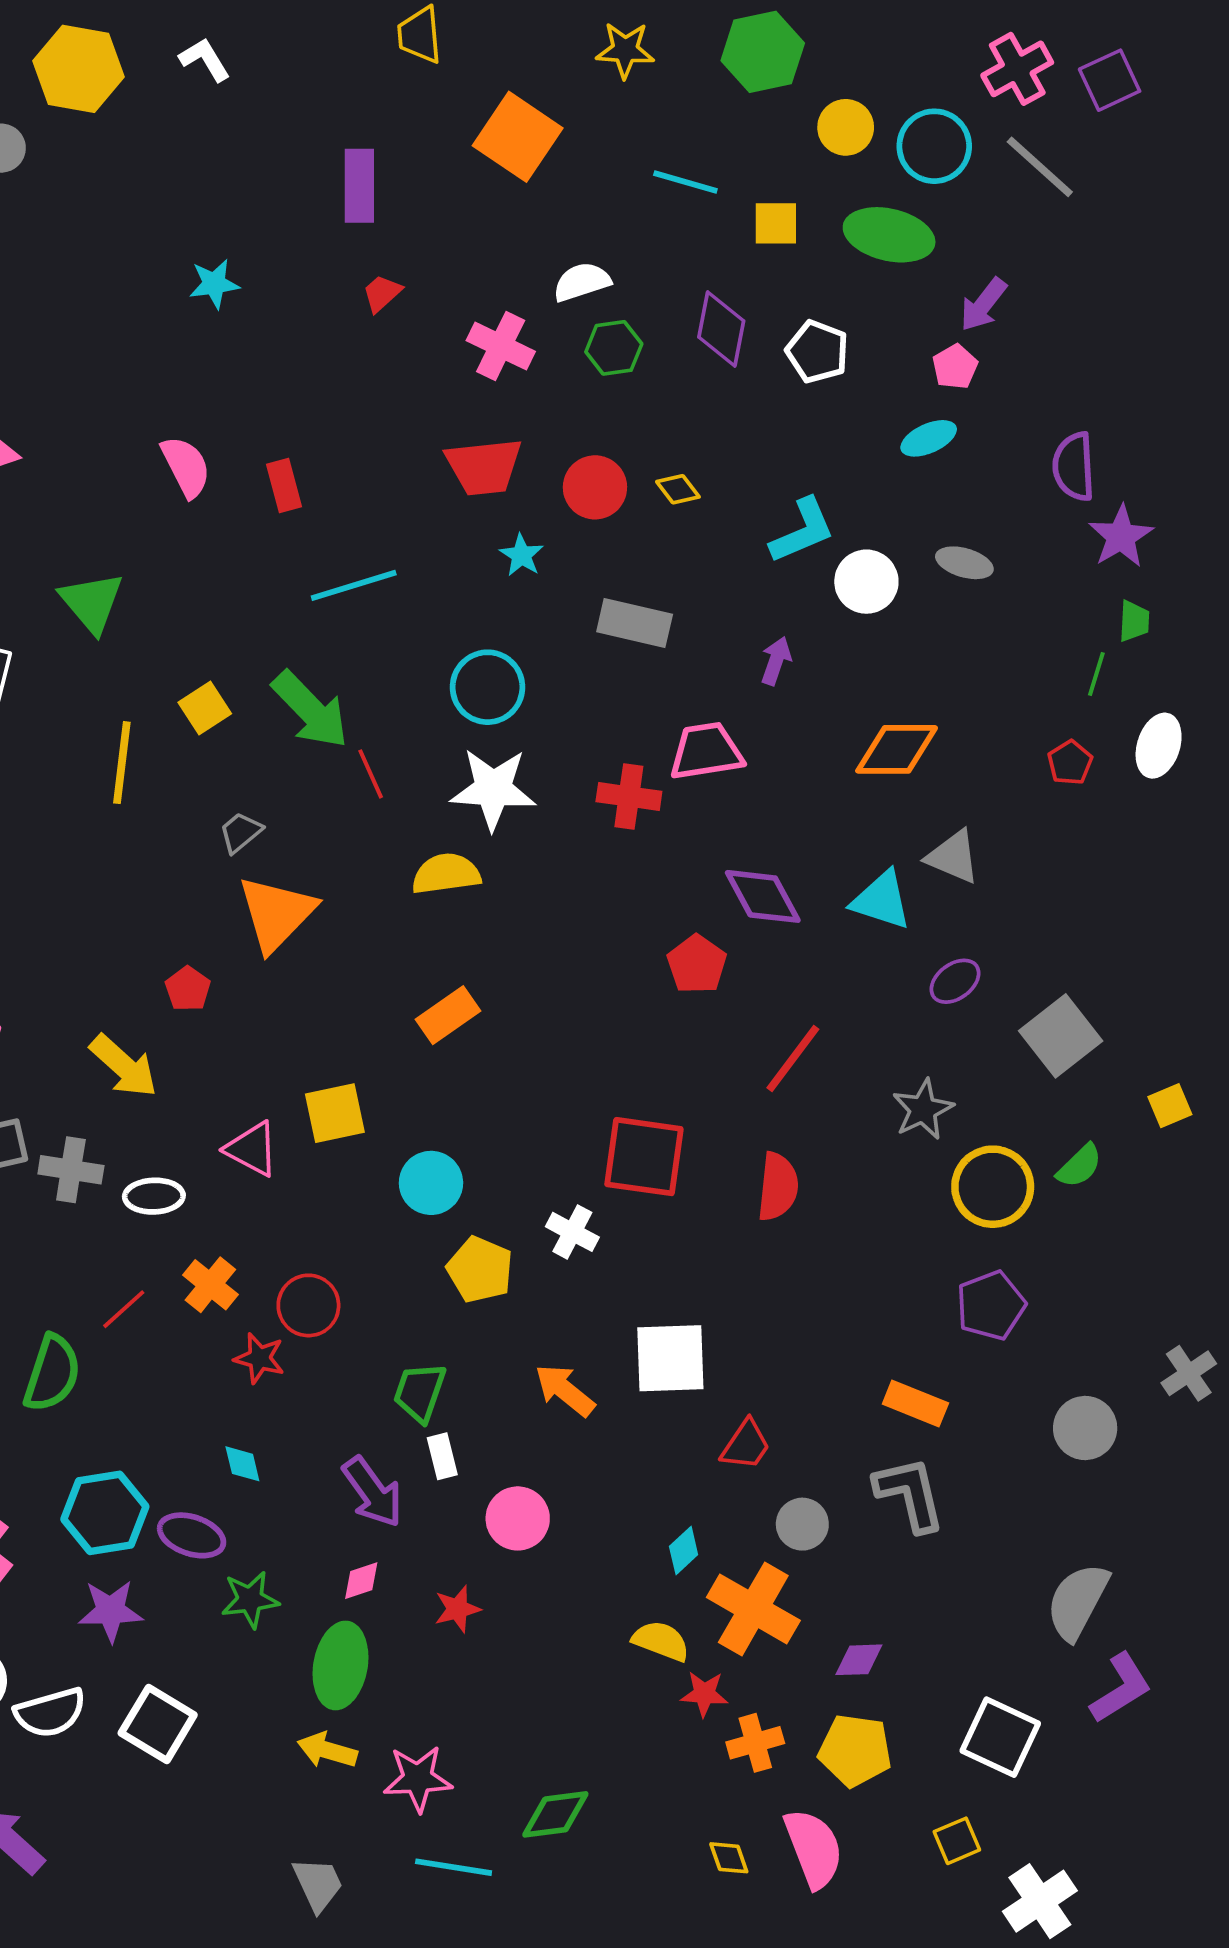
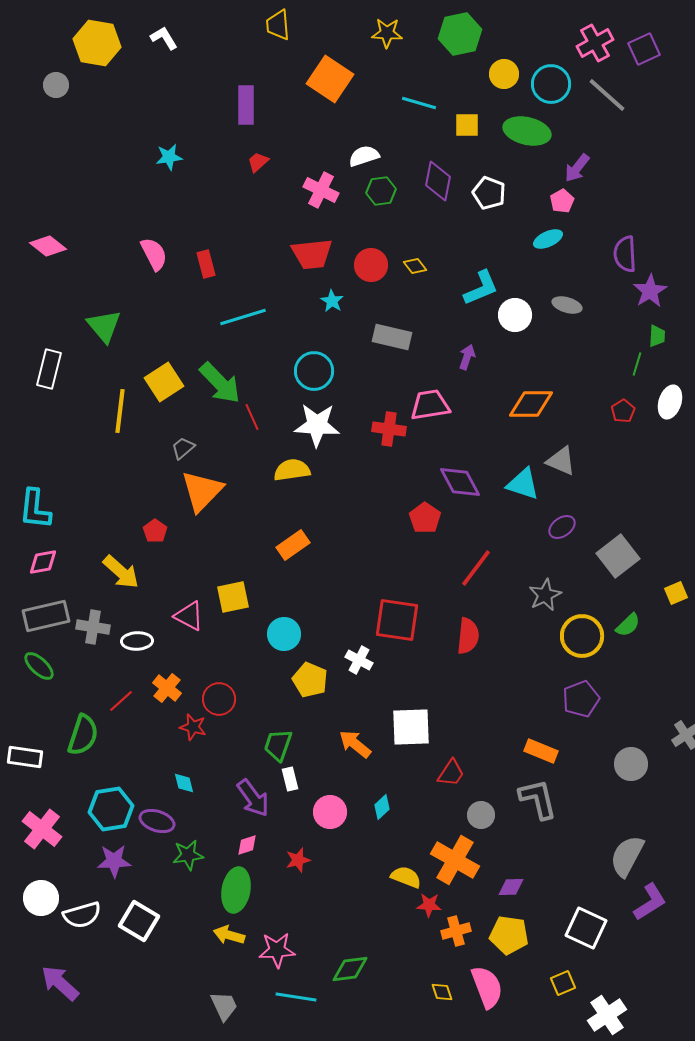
yellow square: (205, 708) -> (164, 382), size x1.4
cyan diamond: (684, 1551) -> (382, 807), moved

